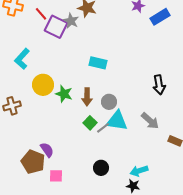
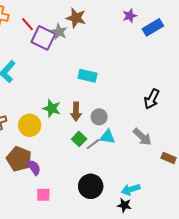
yellow circle: (43, 85) -> (30, 125), moved
black arrow: (159, 85) -> (152, 99), turned 36
cyan triangle: (117, 121) -> (108, 137), size x0.7
brown pentagon: (33, 162) -> (19, 159), moved
black circle: (101, 168) -> (91, 186), size x1.5

